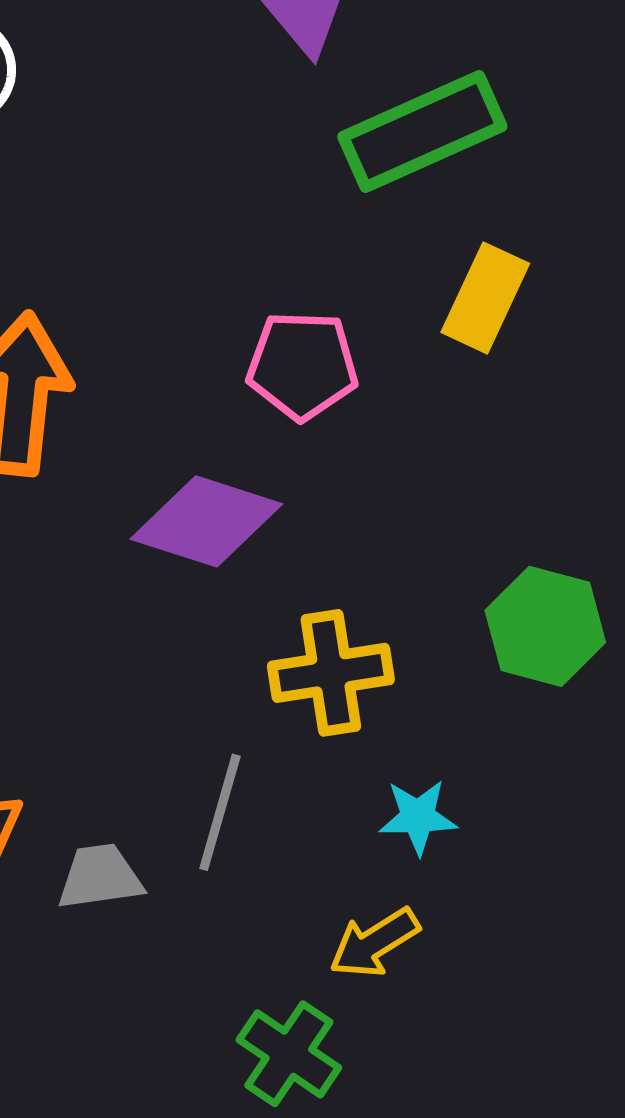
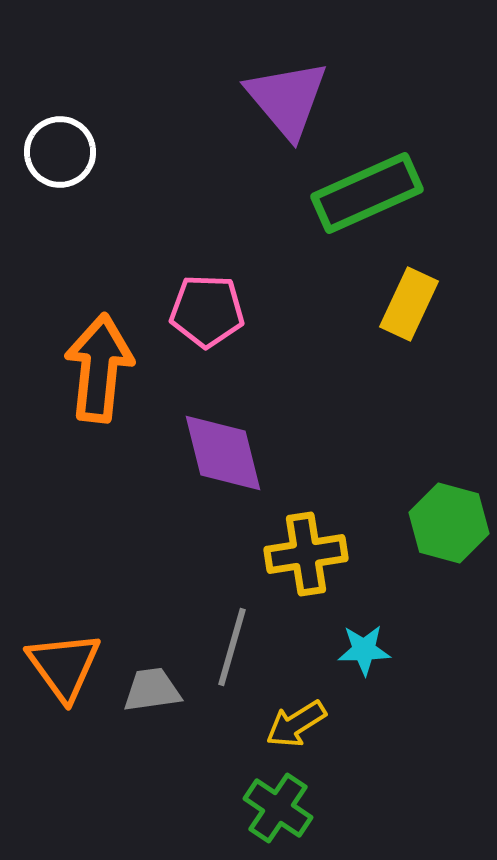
pink pentagon: (302, 365) -> (207, 311), moved
purple diamond: (206, 521) -> (223, 453), turned 58
yellow arrow: (374, 943) -> (296, 724), moved

